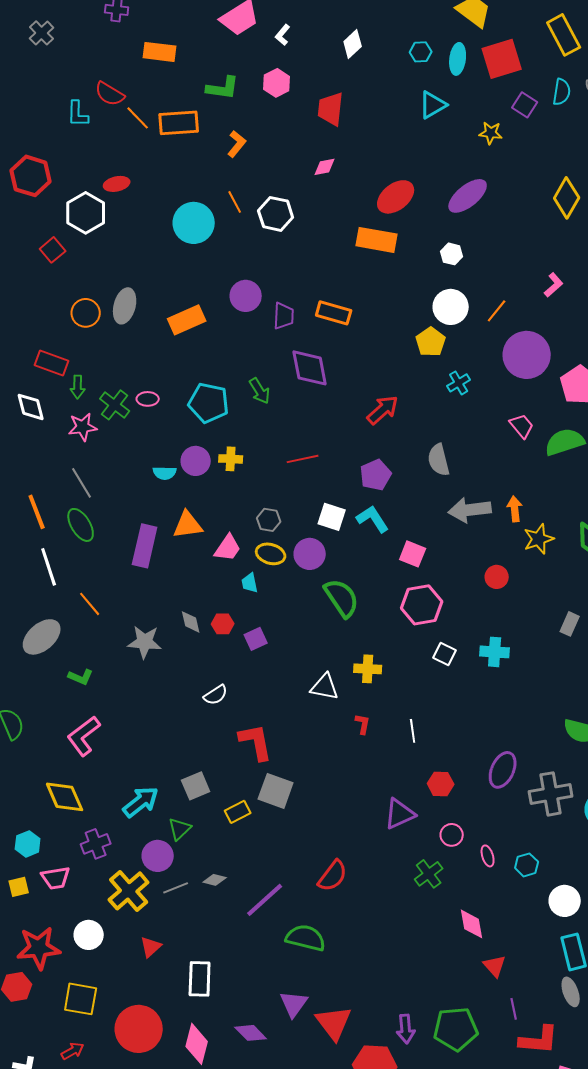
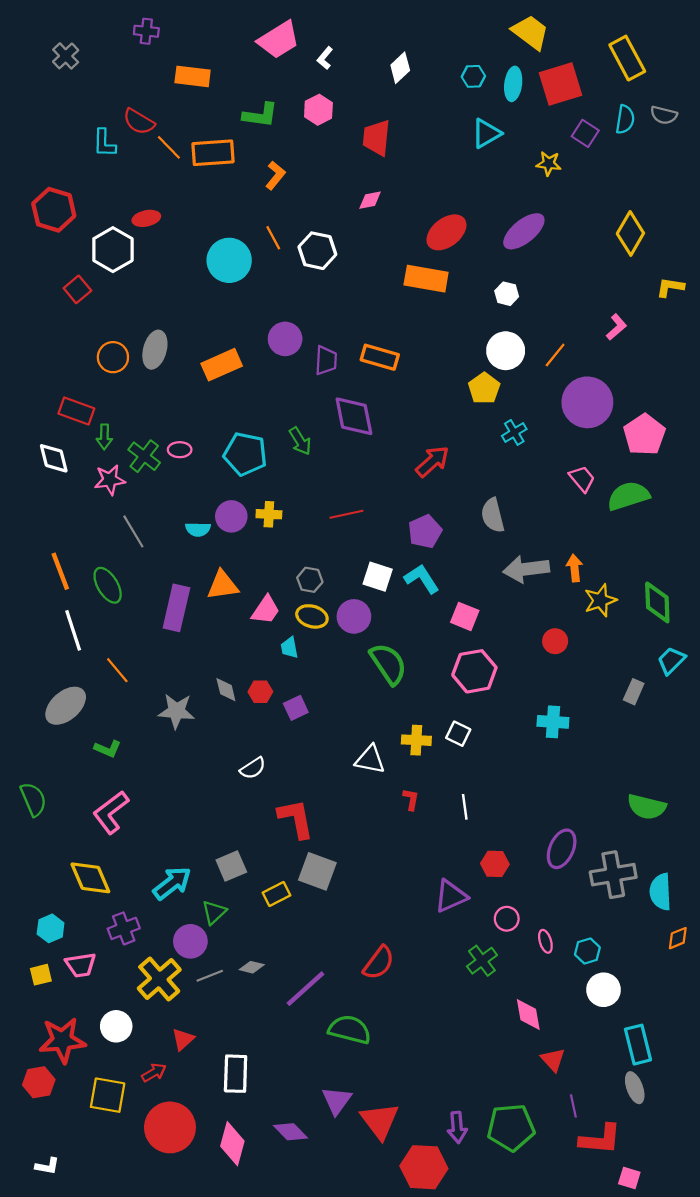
gray line: (82, 483) -> (133, 531), moved
white square: (445, 654) -> (458, 734), moved
white circle: (565, 901) -> (604, 990), moved
red arrow: (73, 1051) -> (154, 1073), moved

